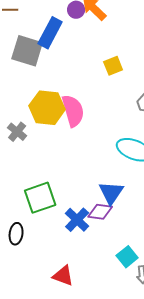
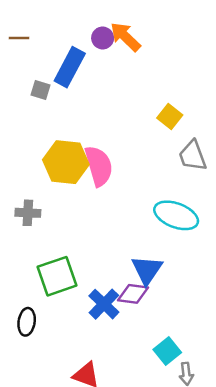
gray square: (27, 51) -> (41, 90), size x0.5
yellow square: (113, 66) -> (170, 117), moved, turned -30
gray cross: (17, 132) -> (28, 213), moved, turned -36

